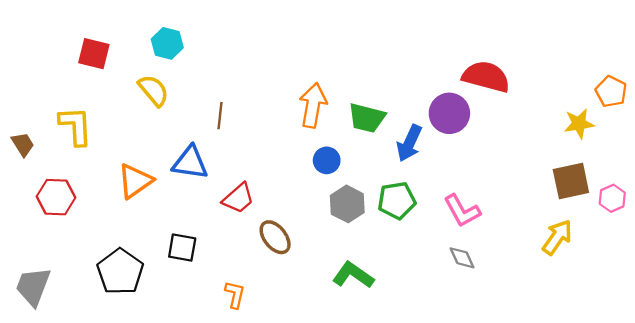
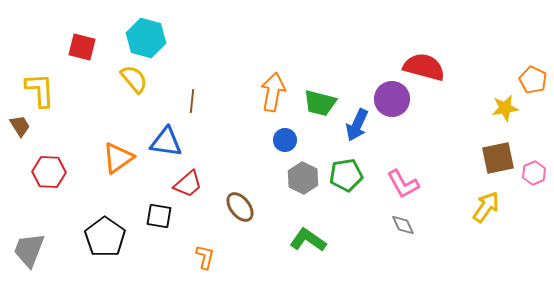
cyan hexagon: (167, 43) -> (146, 38), size x1.4
yellow L-shape: (76, 126) -> (40, 90), moved
red trapezoid: (238, 198) -> (188, 184), moved

